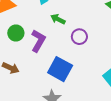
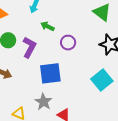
blue square: (60, 69) -> (50, 73), turned -35

